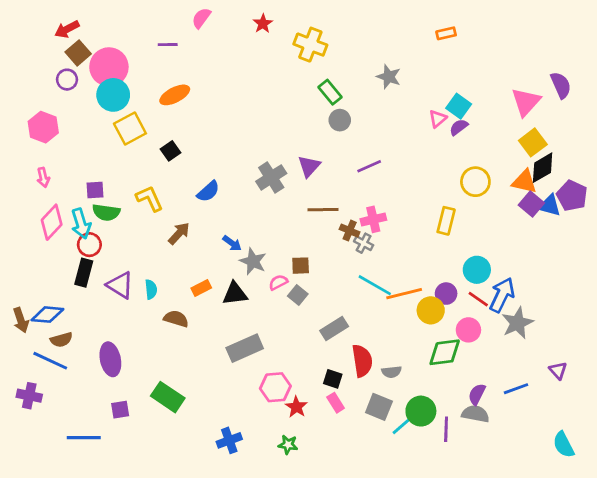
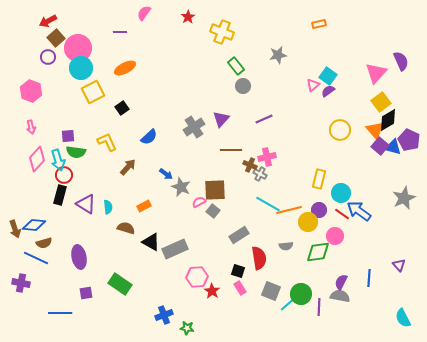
gray star: (389, 77) -> (278, 55), turned -30
orange triangle: (524, 182) -> (375, 130), turned 36
yellow rectangle: (446, 221) -> (319, 179), moved
brown square: (301, 266) -> (215, 190), size x1.6
black triangle: (235, 294) -> (151, 242), moved, turned 36
blue arrow: (502, 295) -> (359, 211), turned -80
gray star: (517, 323) -> (404, 198), moved
gray semicircle: (392, 372) -> (286, 246), moved
blue line: (516, 389) -> (369, 278), turned -66
green star: (288, 445) -> (187, 328), moved

